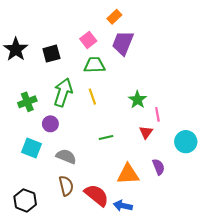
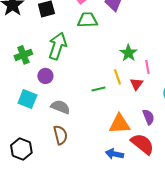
yellow line: (92, 97) -> (117, 77), moved
red semicircle: (97, 195) -> (142, 144), moved

